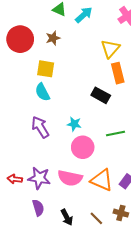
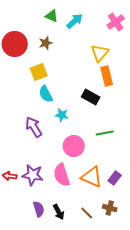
yellow square: (46, 69) -> (39, 72), turned -30
cyan semicircle: (42, 92) -> (46, 94), moved
cyan star: (74, 124) -> (62, 115), moved
pink semicircle: (70, 178) -> (62, 175), turned 60
purple semicircle: (38, 208) -> (39, 209), moved

